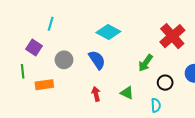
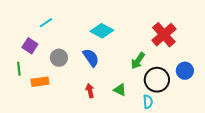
cyan line: (51, 24) -> (46, 23), turned 40
black circle: (165, 83) -> (157, 80), size x1.6

